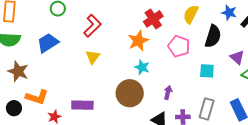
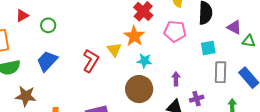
red L-shape: (92, 26) -> (91, 61), moved
yellow triangle: (93, 57) -> (114, 50), moved
gray rectangle: (207, 109) -> (220, 72), moved

